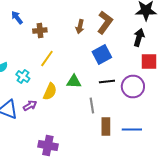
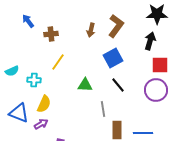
cyan cross: (23, 76) -> (34, 80), turned -32
black line: (107, 82) -> (118, 85), turned 56
purple circle: (133, 86) -> (156, 90), moved
yellow semicircle: (50, 92) -> (44, 104), moved
purple arrow: (30, 106) -> (41, 124), moved

